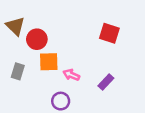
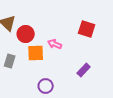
pink arrow: (71, 75) -> (55, 44), moved

